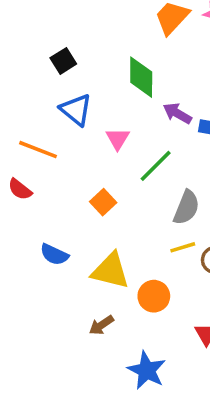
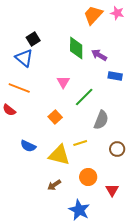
blue triangle: (76, 110) -> (24, 58), moved
purple arrow: (177, 113) -> (99, 55), moved
yellow line: (183, 247) -> (80, 143), moved
orange circle: (154, 296) -> (88, 177), moved

